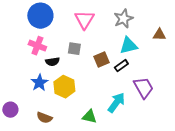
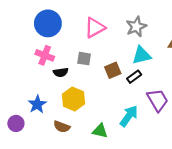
pink triangle: (84, 20) -> (95, 28), turned 30
blue star: (39, 83) -> (37, 104), moved
brown semicircle: (44, 118) -> (62, 127), moved

